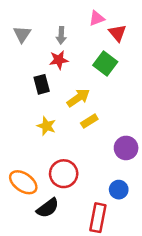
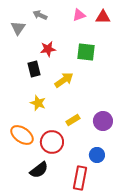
red triangle: (117, 33) -> (103, 17), moved, turned -49
gray arrow: (61, 35) -> (40, 15), moved, turned 112
green square: (105, 64) -> (86, 52), turned -30
yellow rectangle: (89, 121) -> (73, 120), moved
orange ellipse: (23, 182) -> (22, 135), moved

